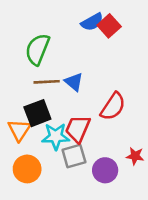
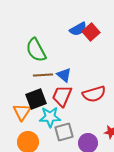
green semicircle: (37, 49) -> (36, 50), turned -50
red semicircle: (113, 107) -> (94, 94), turned 40
red trapezoid: (78, 129) -> (62, 96), moved

